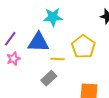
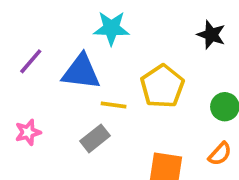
pink star: (13, 59) -> (28, 132), moved

